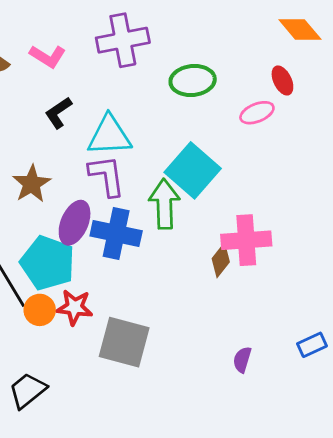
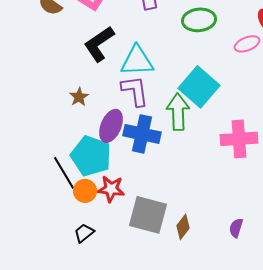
black L-shape: (58, 113) -> (99, 44), size x1.5
brown star: (32, 184) -> (79, 97), size x0.7
brown diamond: (221, 260) -> (183, 227), moved
black trapezoid: (28, 390) -> (84, 233), moved, size x0.7

